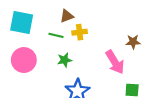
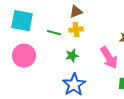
brown triangle: (67, 16) -> (76, 12), moved
green star: (65, 60) -> (72, 56), moved

